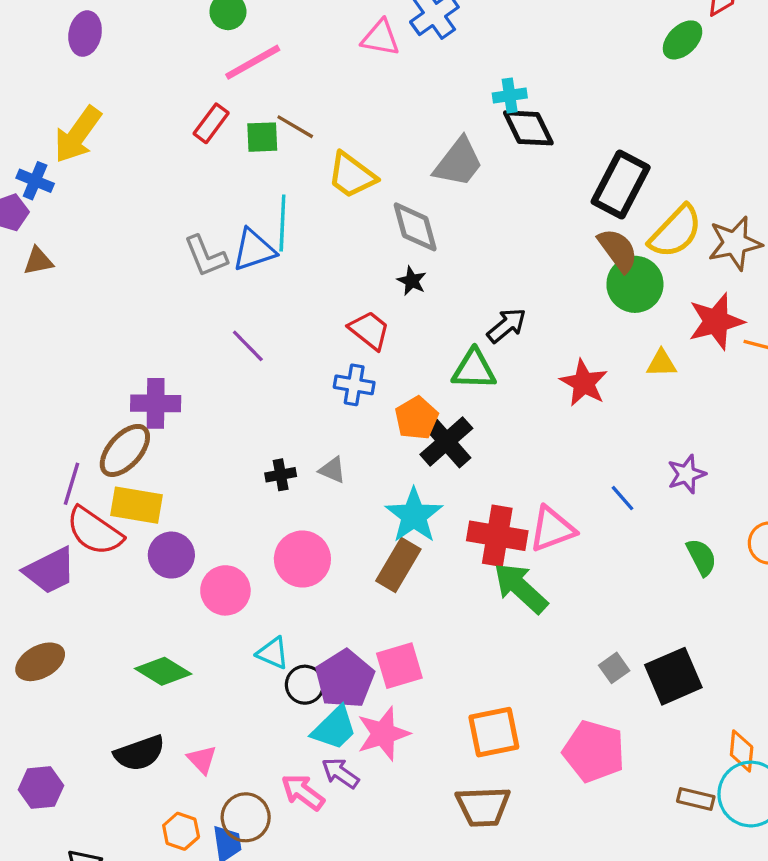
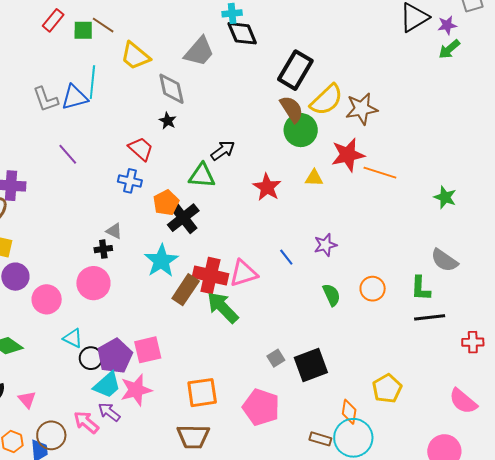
black cross: (281, 475) -> (103, 249), moved
brown rectangle: (398, 565) -> (186, 290), moved

